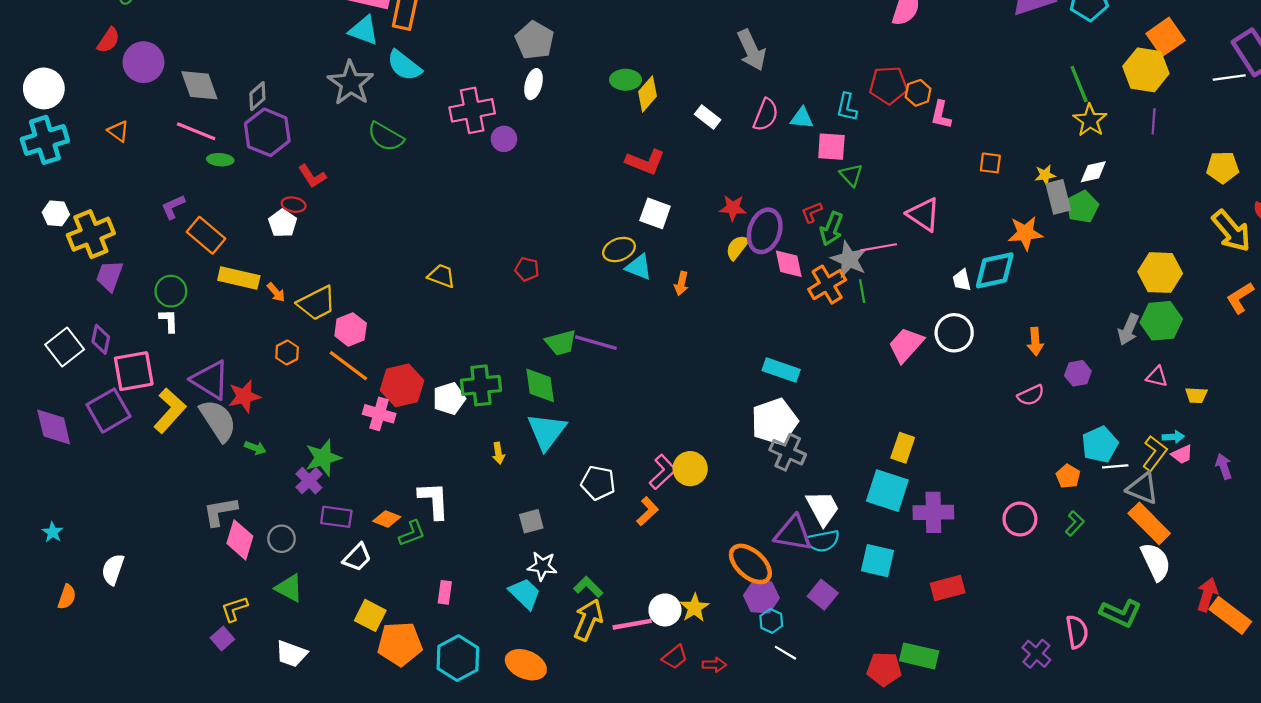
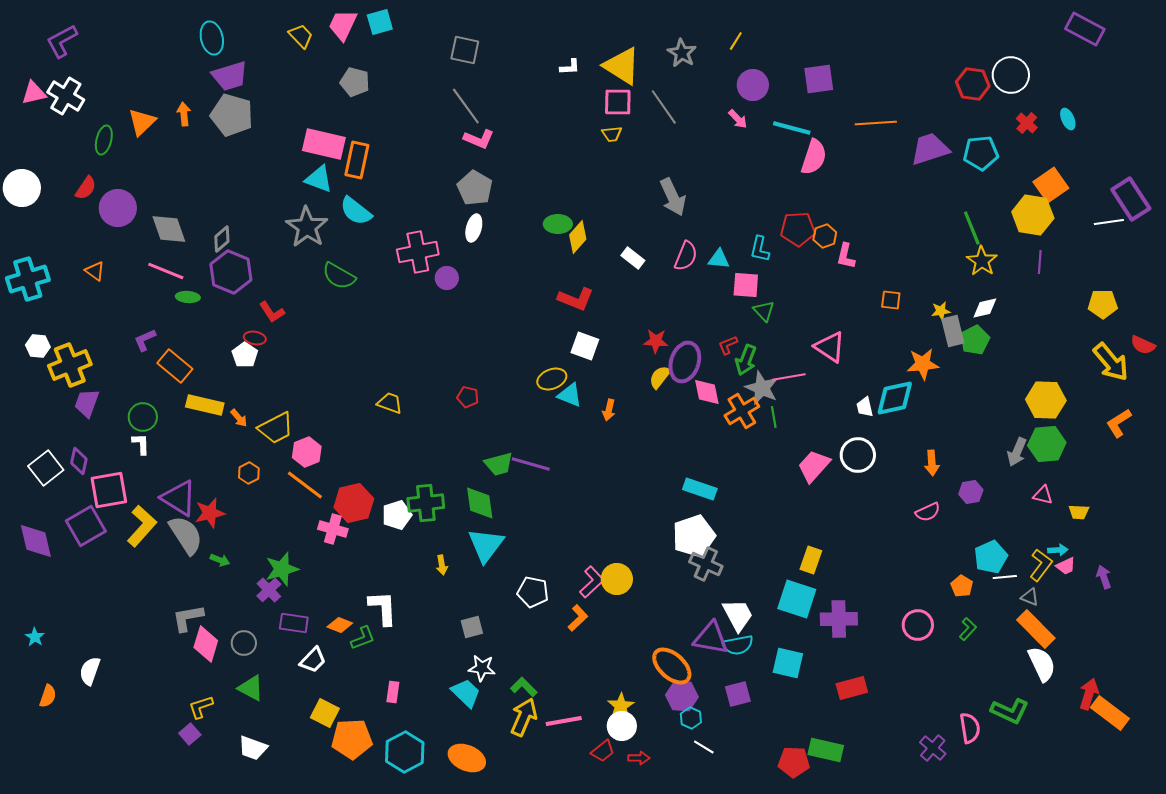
white circle: (44, 88) -> (22, 188), moved
gray triangle: (1143, 488) -> (1030, 597), size x0.6
purple square: (823, 595) -> (738, 694), turned 36
white circle: (665, 610) -> (622, 726), moved

